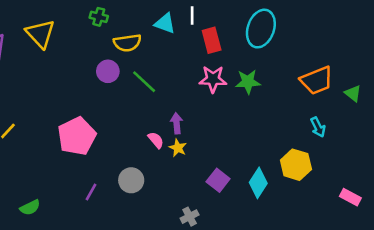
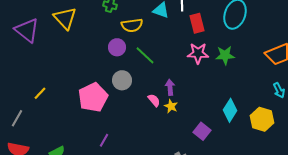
gray circle: (131, 180) -> (122, 80), moved
cyan diamond: (258, 183) -> (230, 110), moved

